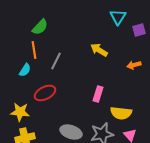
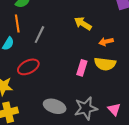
orange arrow: (134, 65) -> (106, 42), moved
yellow semicircle: (121, 113) -> (105, 64), moved

